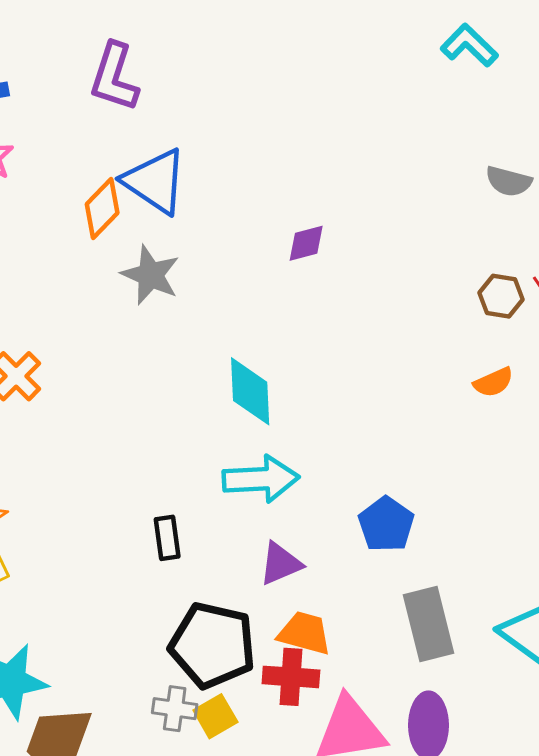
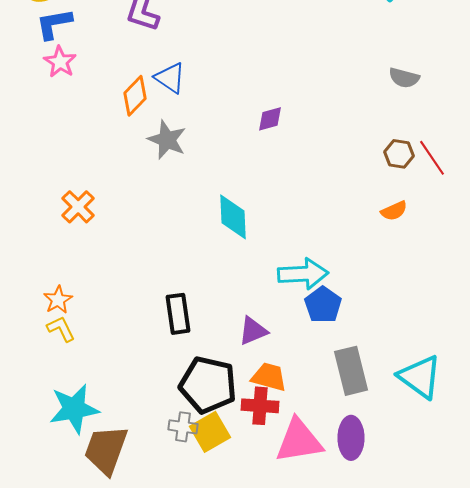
blue triangle: (155, 181) -> (170, 78), size x0.7
cyan arrow: (261, 479) -> (303, 274), moved
black rectangle: (167, 538) -> (178, 314), size x1.4
yellow square: (215, 716) -> (210, 432), size x1.4

